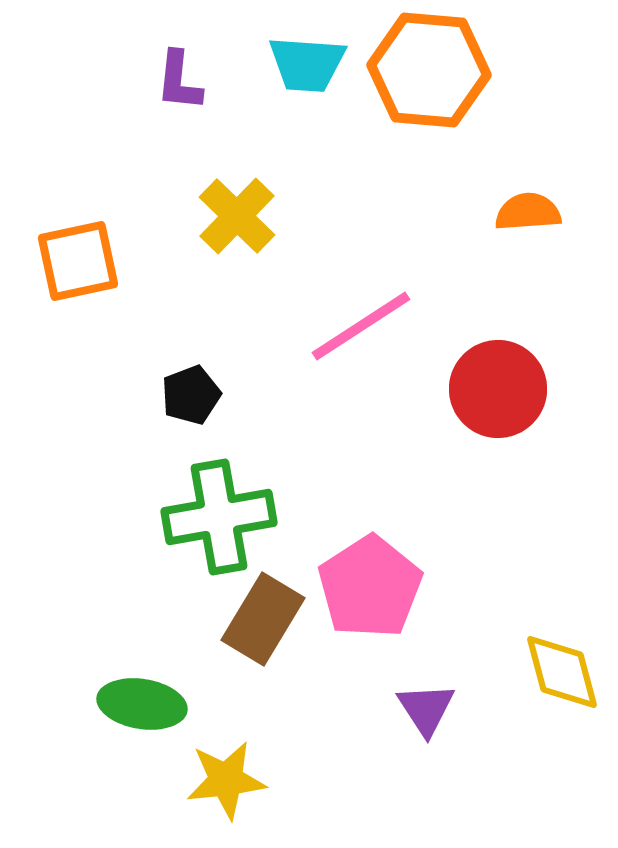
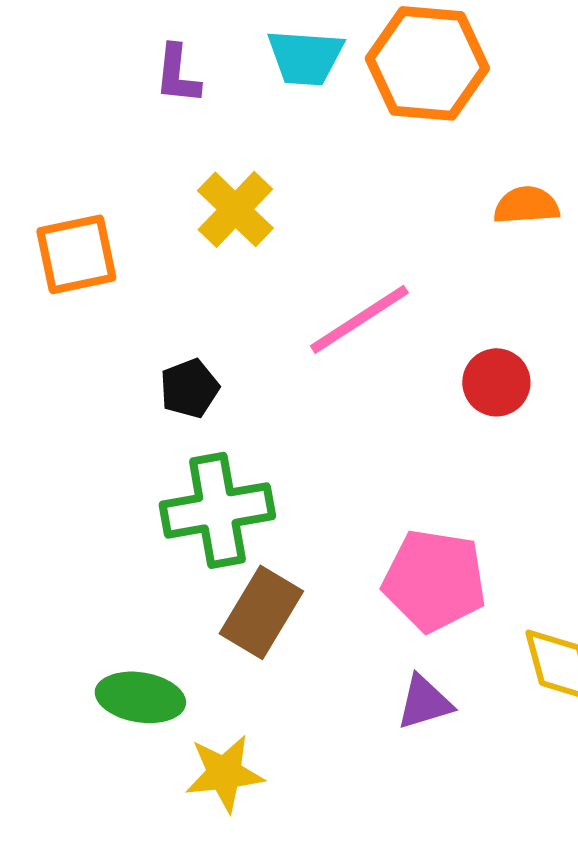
red circle: (498, 389) -> (496, 382), size x0.7
pink pentagon: (370, 587) -> (434, 580), moved, turned -30
purple triangle: (426, 709) -> (424, 702), turned 46

